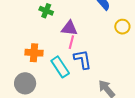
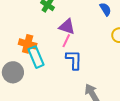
cyan rectangle: (60, 67) -> (36, 57), moved

